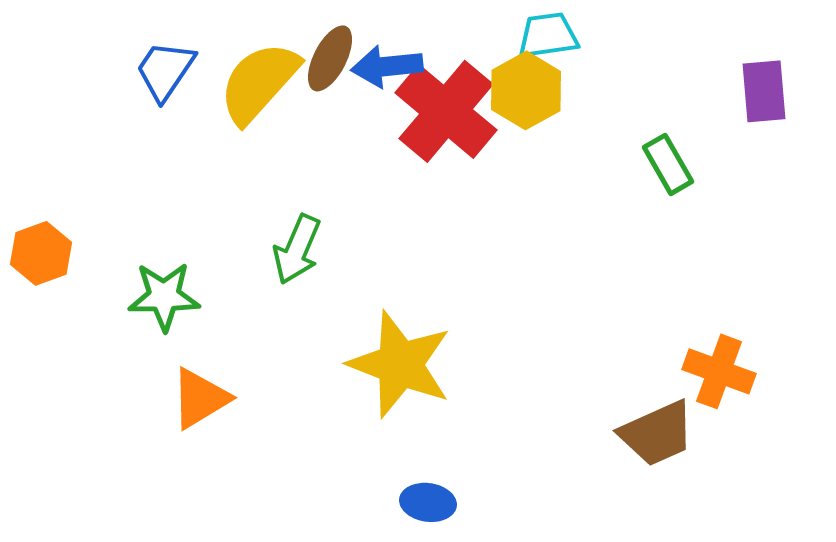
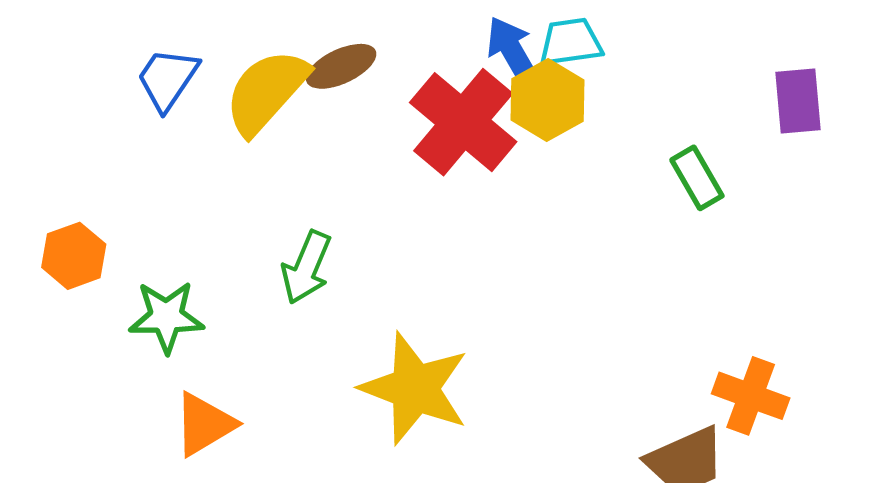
brown ellipse: (330, 58) -> (341, 66), turned 38
blue arrow: (387, 66) -> (513, 52), moved, turned 66
orange hexagon: (41, 253) -> (74, 256), moved

